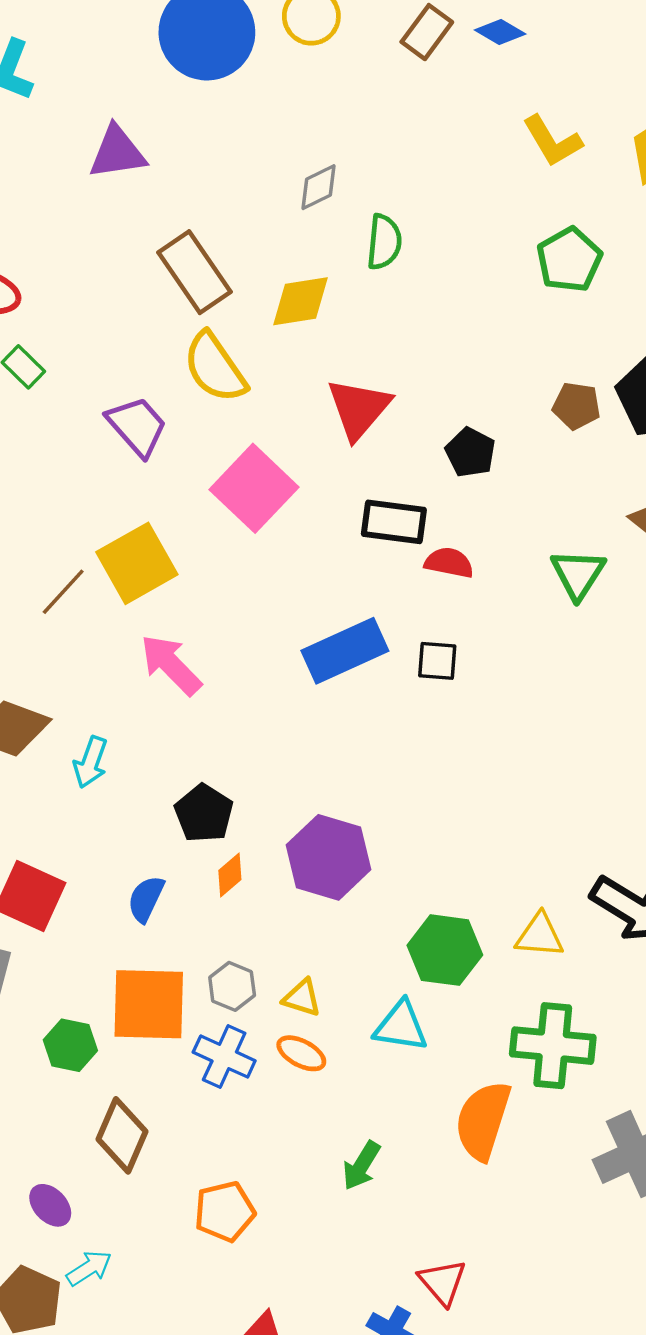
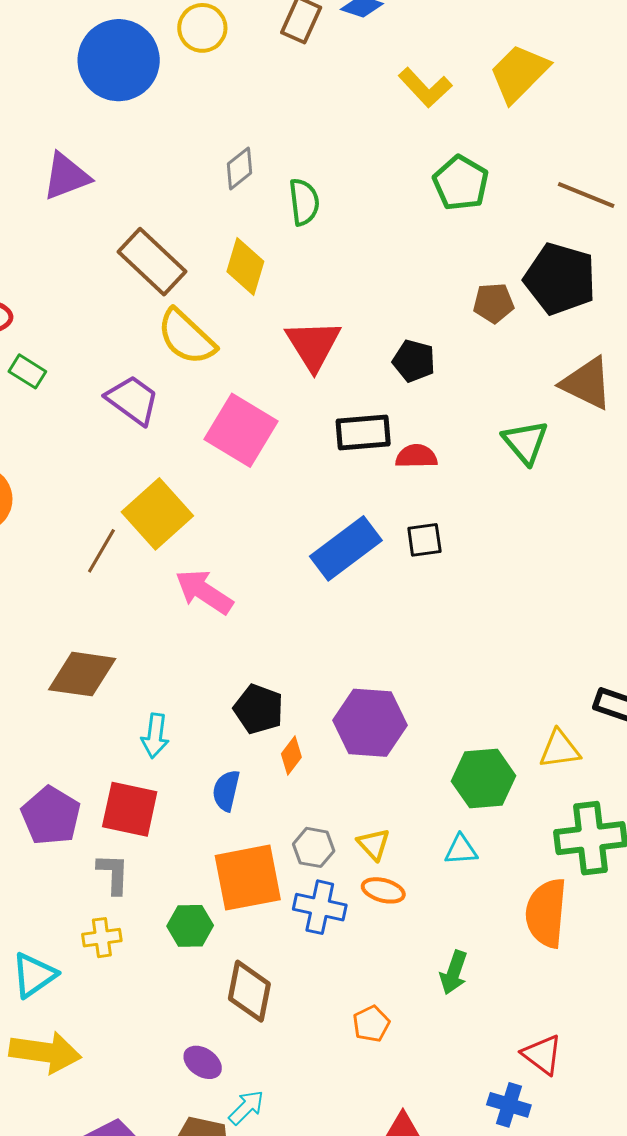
yellow diamond: (300, 301) -> (245, 266), turned -52
cyan arrow: (91, 762) -> (155, 736), moved
yellow triangle: (302, 998) -> (374, 844), turned 42
cyan triangle: (401, 1026) -> (461, 850), size x0.7
orange pentagon: (225, 1211) -> (371, 1024), moved, size x0.7

